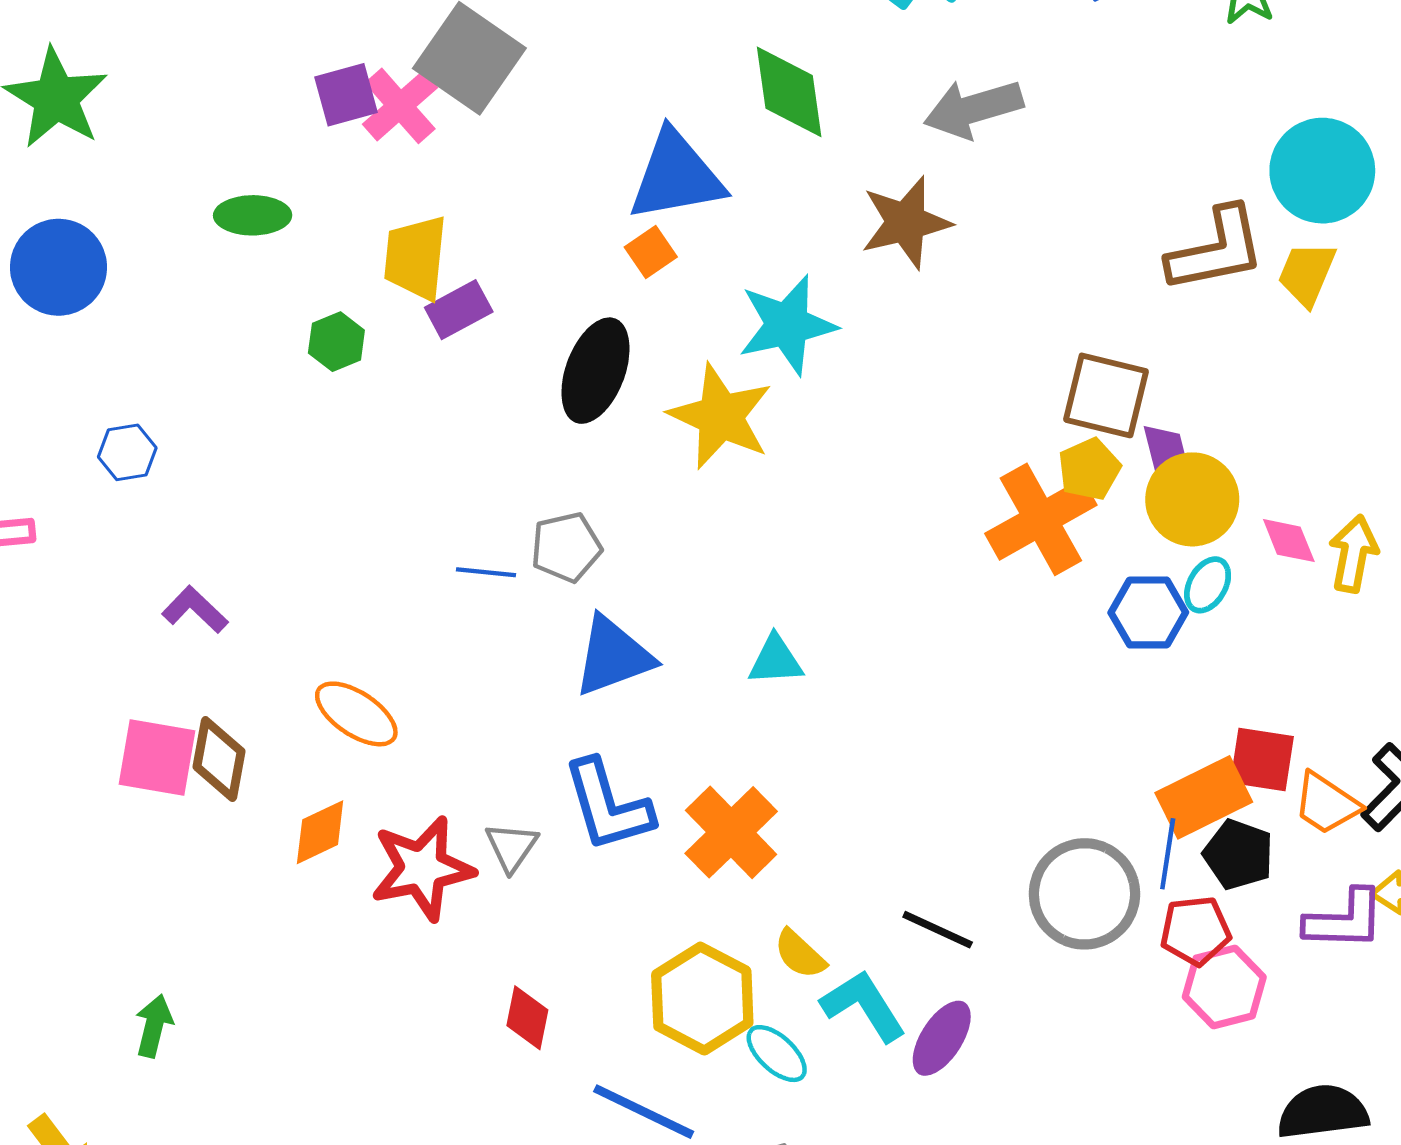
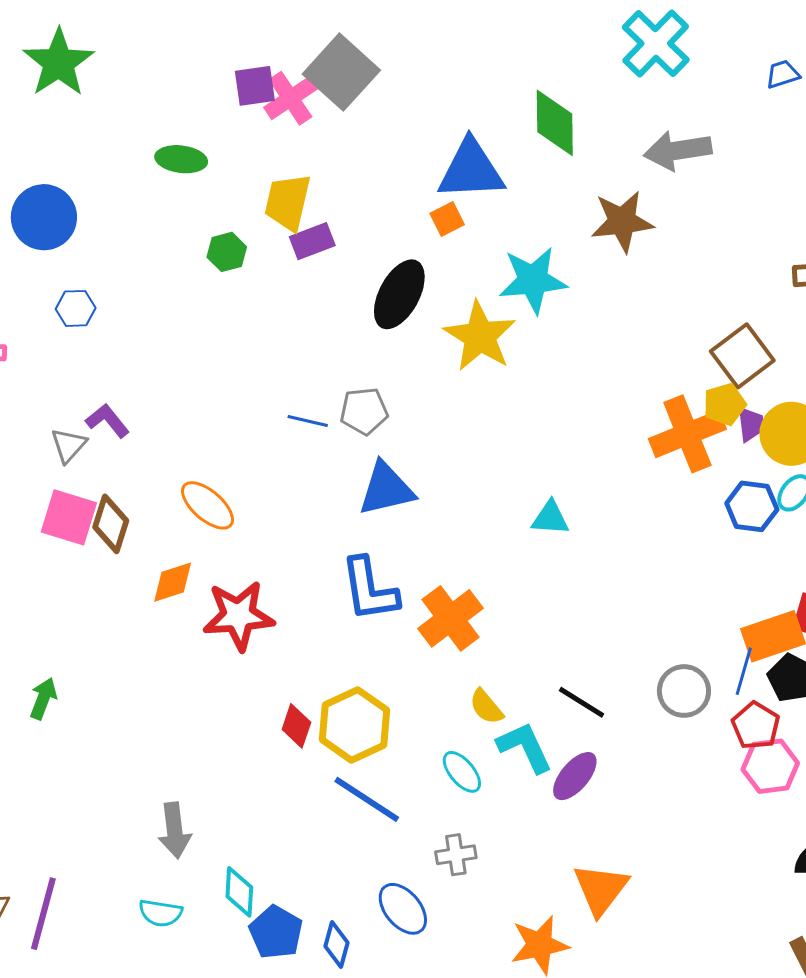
blue circle: (59, 267) -> (44, 217), moved
brown square: (1106, 395) -> (742, 356), turned 32
purple trapezoid: (1164, 449) -> (751, 424), moved
cyan triangle: (776, 660) -> (550, 518), moved
gray triangle: (511, 847) -> (69, 445), moved
gray circle: (1084, 894) -> (684, 691), size x0.7
red pentagon: (1195, 931) -> (756, 726), turned 30
yellow hexagon: (702, 999) -> (355, 725), moved

